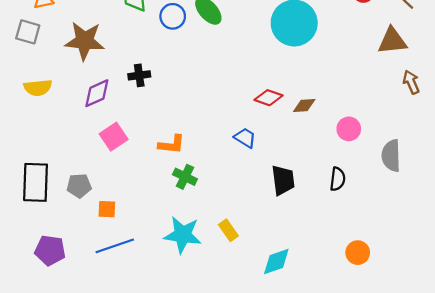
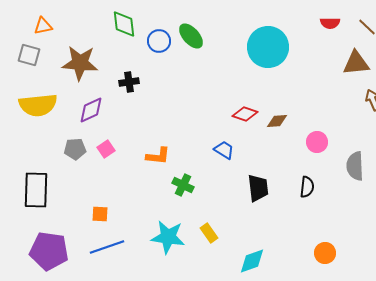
black cross: (139, 75) -> (129, 82), moved
yellow semicircle: (38, 88) -> (38, 105), size x1.5
pink square: (114, 137) -> (106, 149), size x0.7
green cross: (185, 177) -> (183, 185), moved
gray pentagon: (79, 186) -> (75, 149), moved
purple pentagon: (50, 250) -> (49, 251), size x1.4

